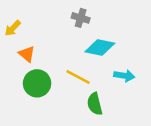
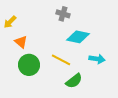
green semicircle: (95, 104) -> (74, 81), turned -114

